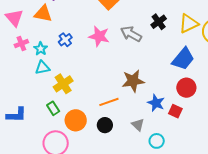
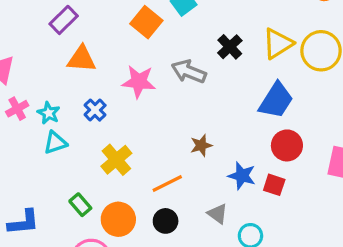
orange triangle: (43, 14) -> (82, 59), moved
blue cross: (65, 40) -> (95, 110), moved
brown star: (133, 81) -> (201, 145), size x0.6
yellow cross: (63, 84) -> (116, 160), moved

